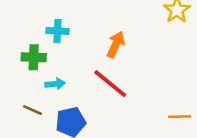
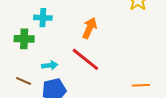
cyan arrow: (55, 84) -> (50, 65), moved

